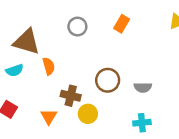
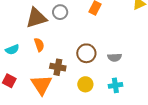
brown triangle: (27, 42) -> (36, 18), moved, turned -30
yellow circle: (88, 114) -> (85, 84), moved
orange triangle: (49, 117) -> (41, 85), size x1.6

